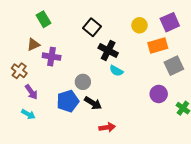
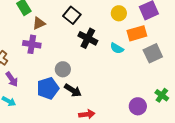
brown triangle: (33, 44) -> (39, 23), moved
cyan semicircle: (116, 71) -> (117, 48), moved
purple circle: (159, 94) -> (138, 106), moved

